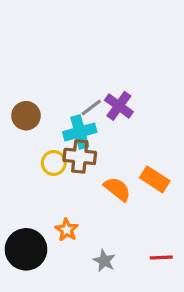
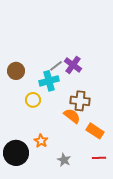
brown cross: (80, 156) -> (80, 101), moved
orange rectangle: (155, 179) -> (95, 131), moved

